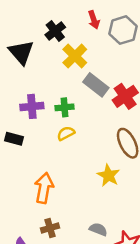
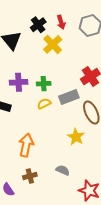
red arrow: (94, 20) -> (61, 22), moved
gray rectangle: (96, 85) -> (69, 97), moved, turned -60
gray semicircle: (98, 229) -> (63, 170), moved

